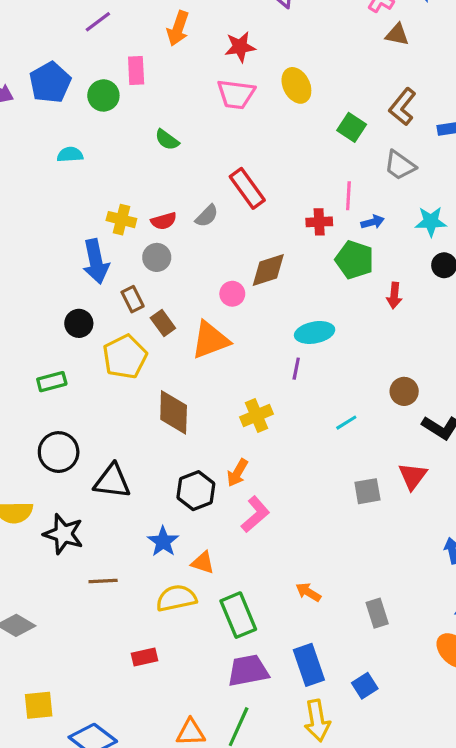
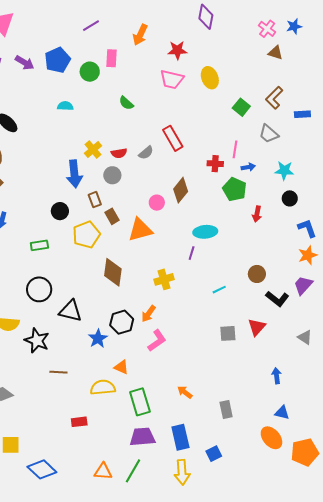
yellow cross: (121, 220) -> (93, 150), turned 30
brown diamond: (268, 270) -> (181, 190), turned -40
blue star: (163, 541) -> (98, 338), moved

